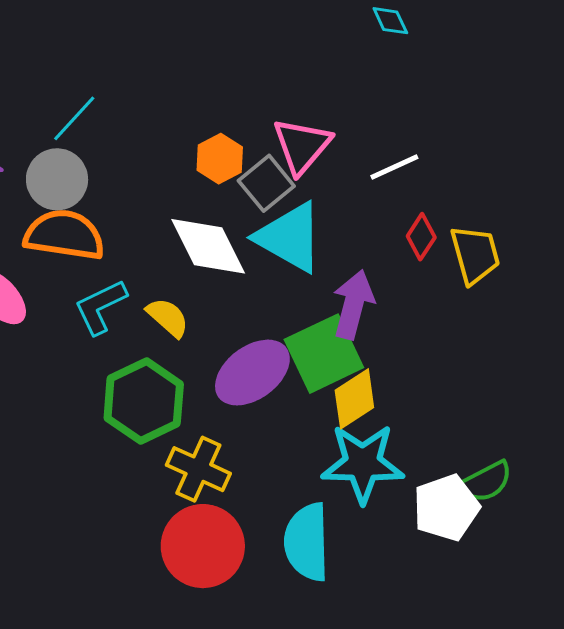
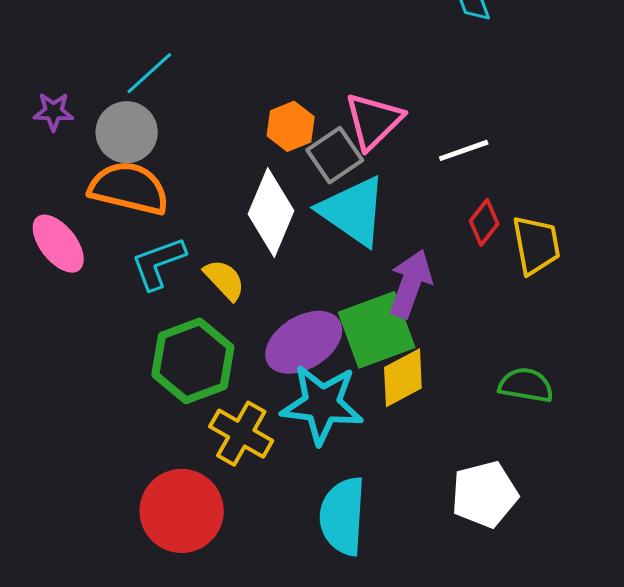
white diamond: (208, 246) -> (271, 212), turned 44
cyan star: (363, 463) -> (322, 404), moved
green semicircle: (486, 482) -> (526, 385), moved, turned -148
red circle: (203, 546) -> (182, 511), moved

